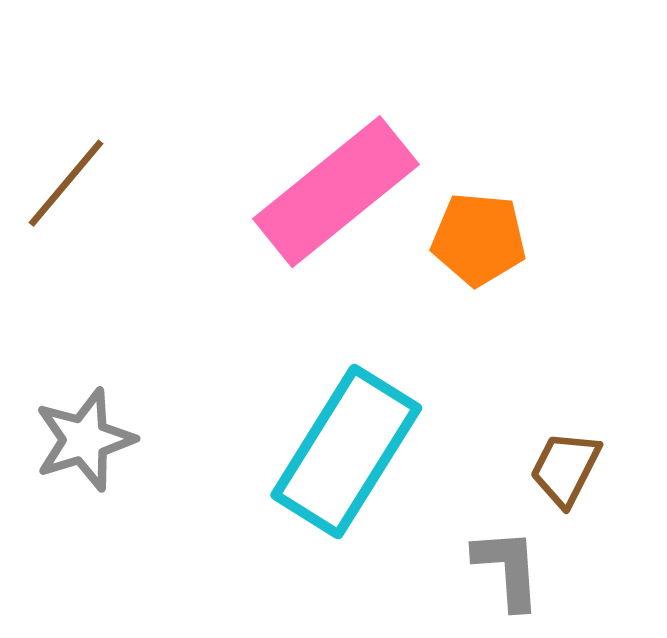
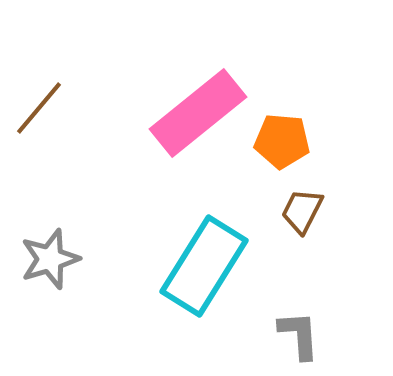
brown trapezoid: (565, 468) -> (302, 211), moved

